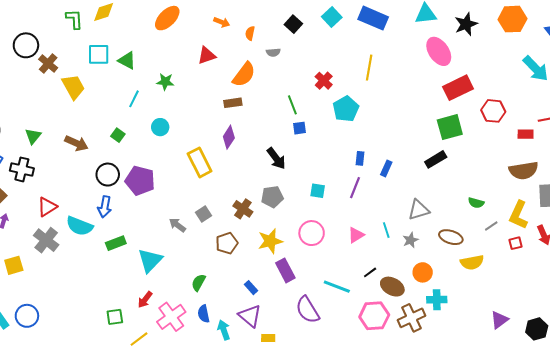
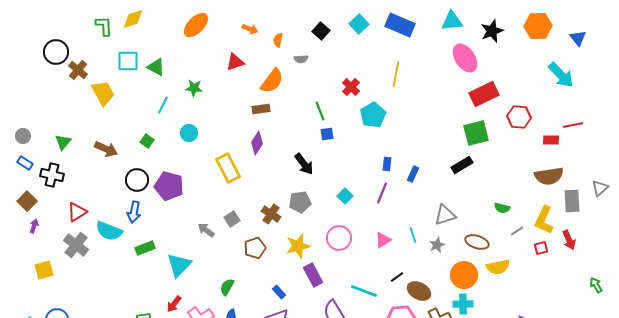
cyan square: (318, 191) -> (345, 196), turned 35
orange circle: (423, 272) -> (464, 275), moved, size x1.4

